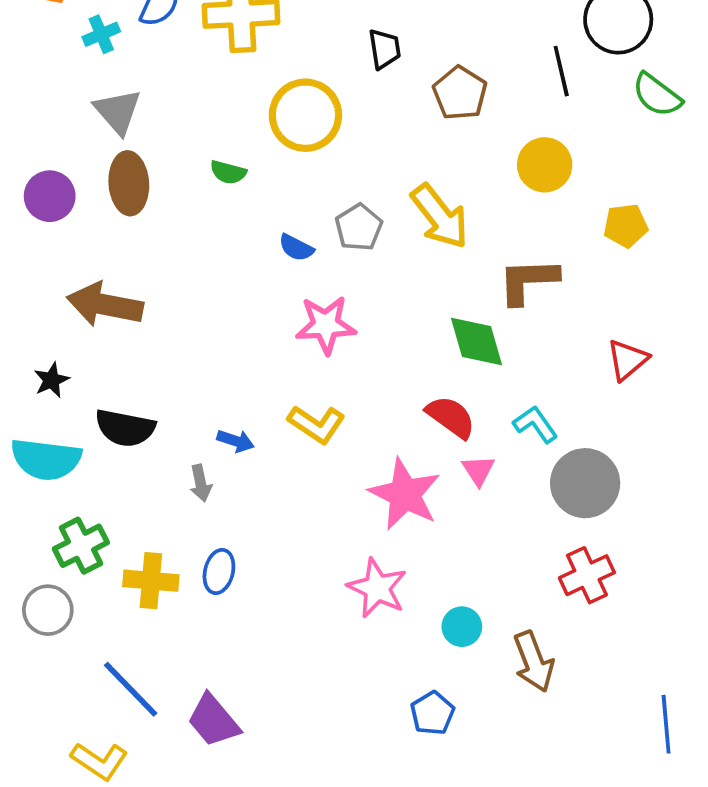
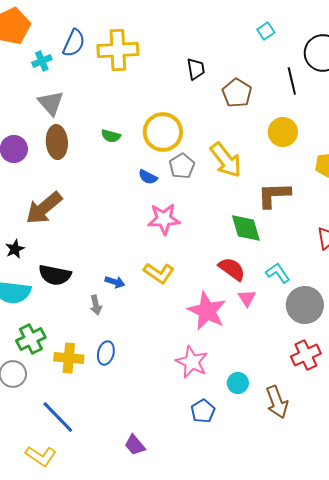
yellow circle: (305, 115) -> (163, 132), moved
brown arrow: (105, 305) -> (44, 208), turned -51
blue pentagon: (432, 713) -> (203, 411), moved
purple trapezoid: (213, 721) -> (135, 445), moved, size x0.7

